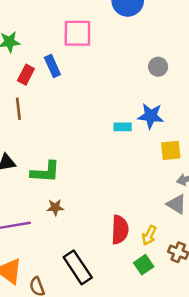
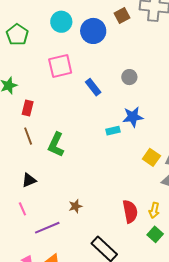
blue rectangle: (52, 66) -> (93, 87), moved
yellow square: (171, 150) -> (151, 157), moved, turned -36
green L-shape: (45, 172) -> (56, 145), moved, turned 125

